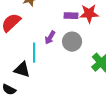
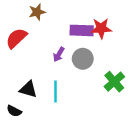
purple rectangle: (71, 16) -> (82, 30), size x1.5
cyan line: (34, 53) -> (56, 91), moved

